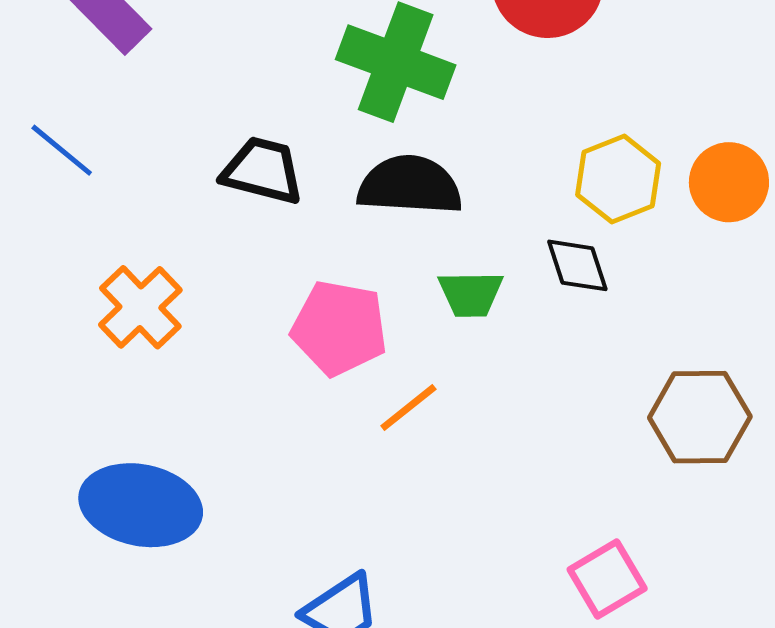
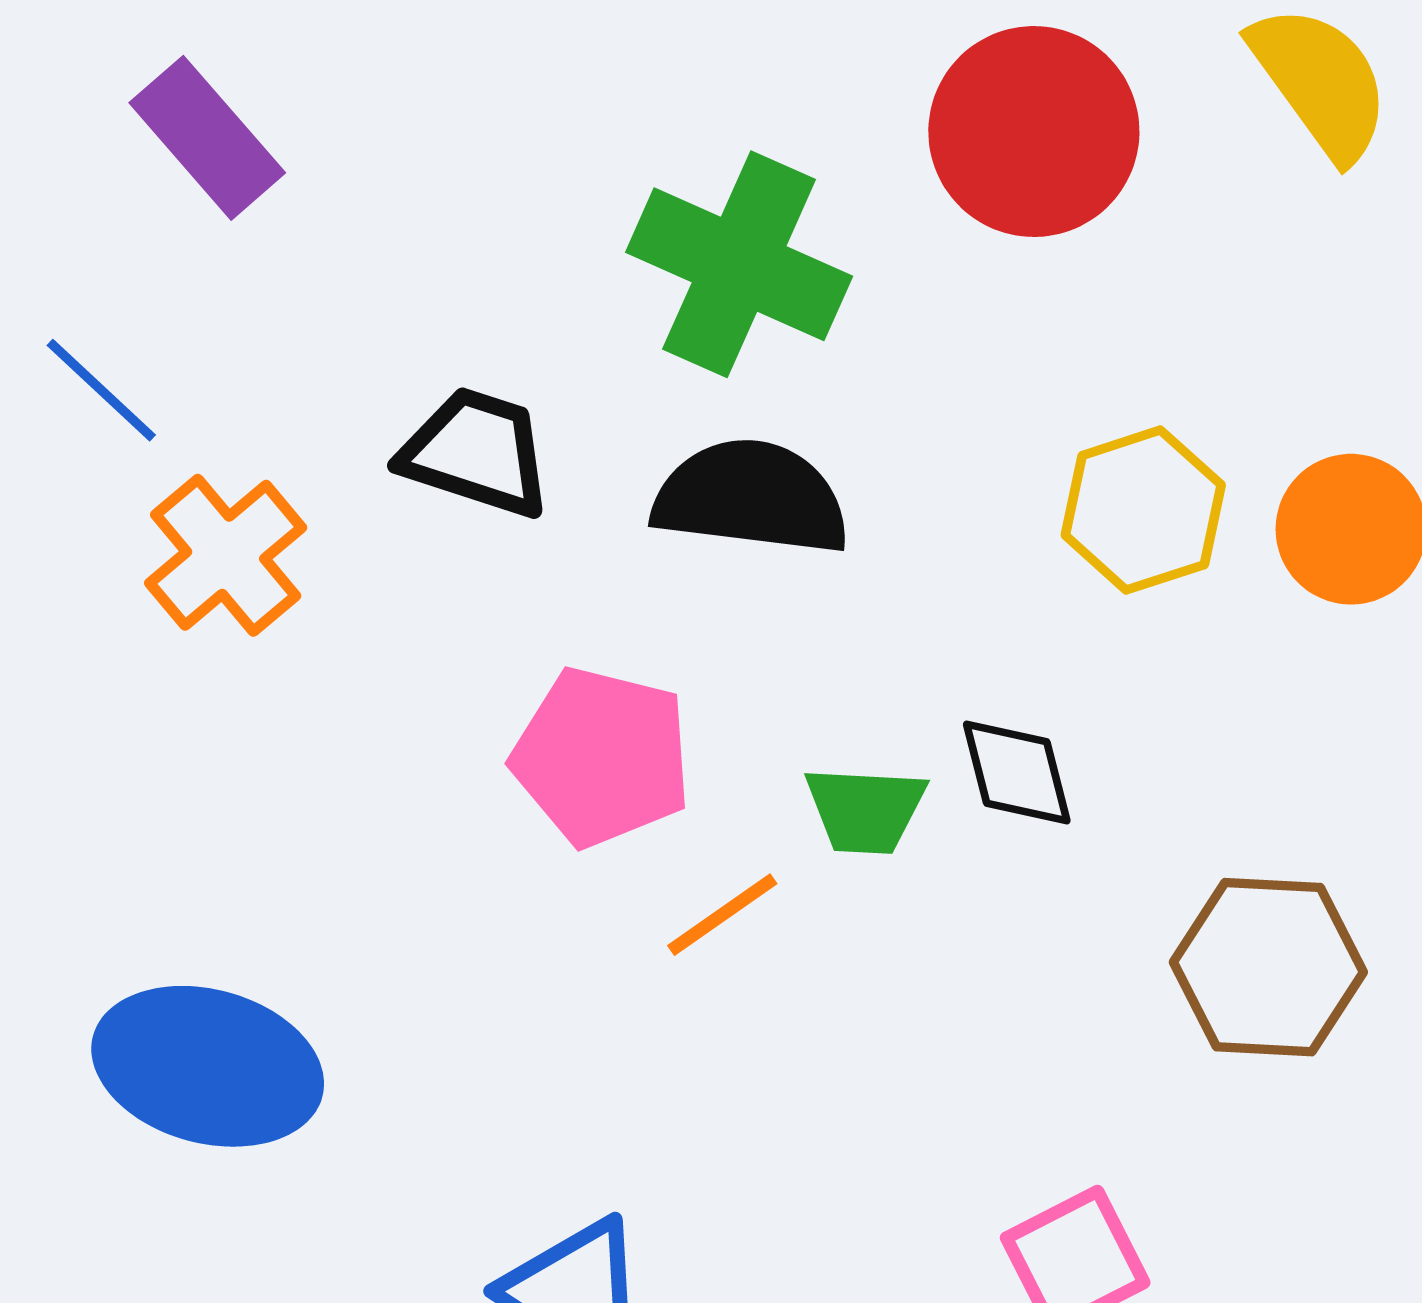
black diamond: (577, 265) -> (1017, 772), moved
green trapezoid: (471, 294) -> (865, 810), moved
orange cross: (140, 307) -> (226, 555), moved

